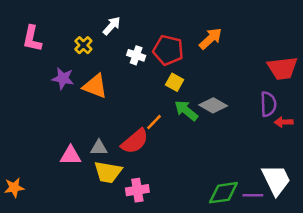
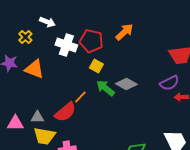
white arrow: (112, 26) -> (47, 22), turned 70
white cross: (136, 55) -> (66, 45), size x1.5
purple semicircle: (268, 104) -> (169, 83), turned 66

